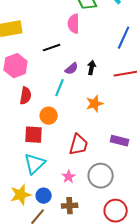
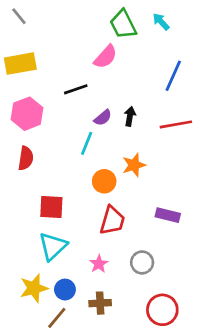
pink semicircle: (74, 24) -> (106, 57), turned -138
red semicircle: (26, 96) -> (26, 158), moved
orange circle: (49, 116) -> (104, 181), moved
gray circle: (101, 176) -> (142, 262), size x0.7

